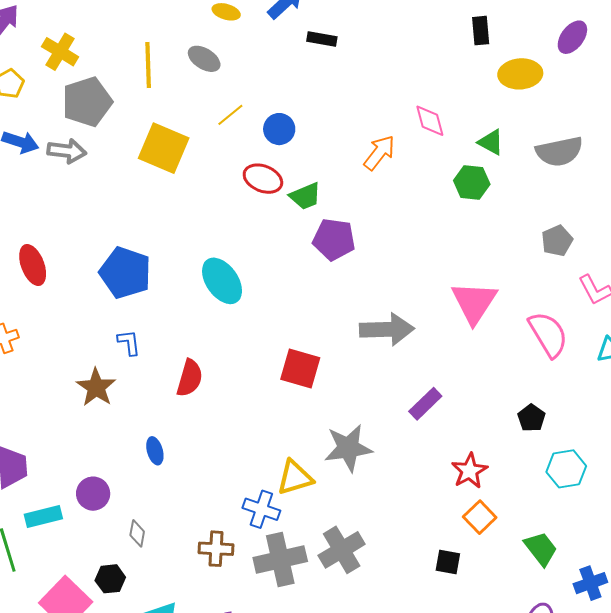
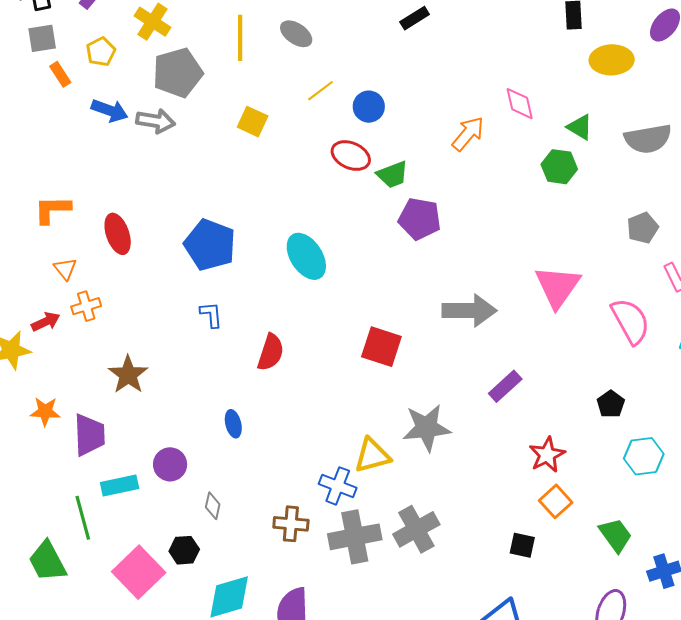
black rectangle: (322, 39) -> (415, 18), turned -44
yellow square: (164, 148) -> (253, 122), size x0.6
brown star: (96, 387) -> (128, 375), moved

